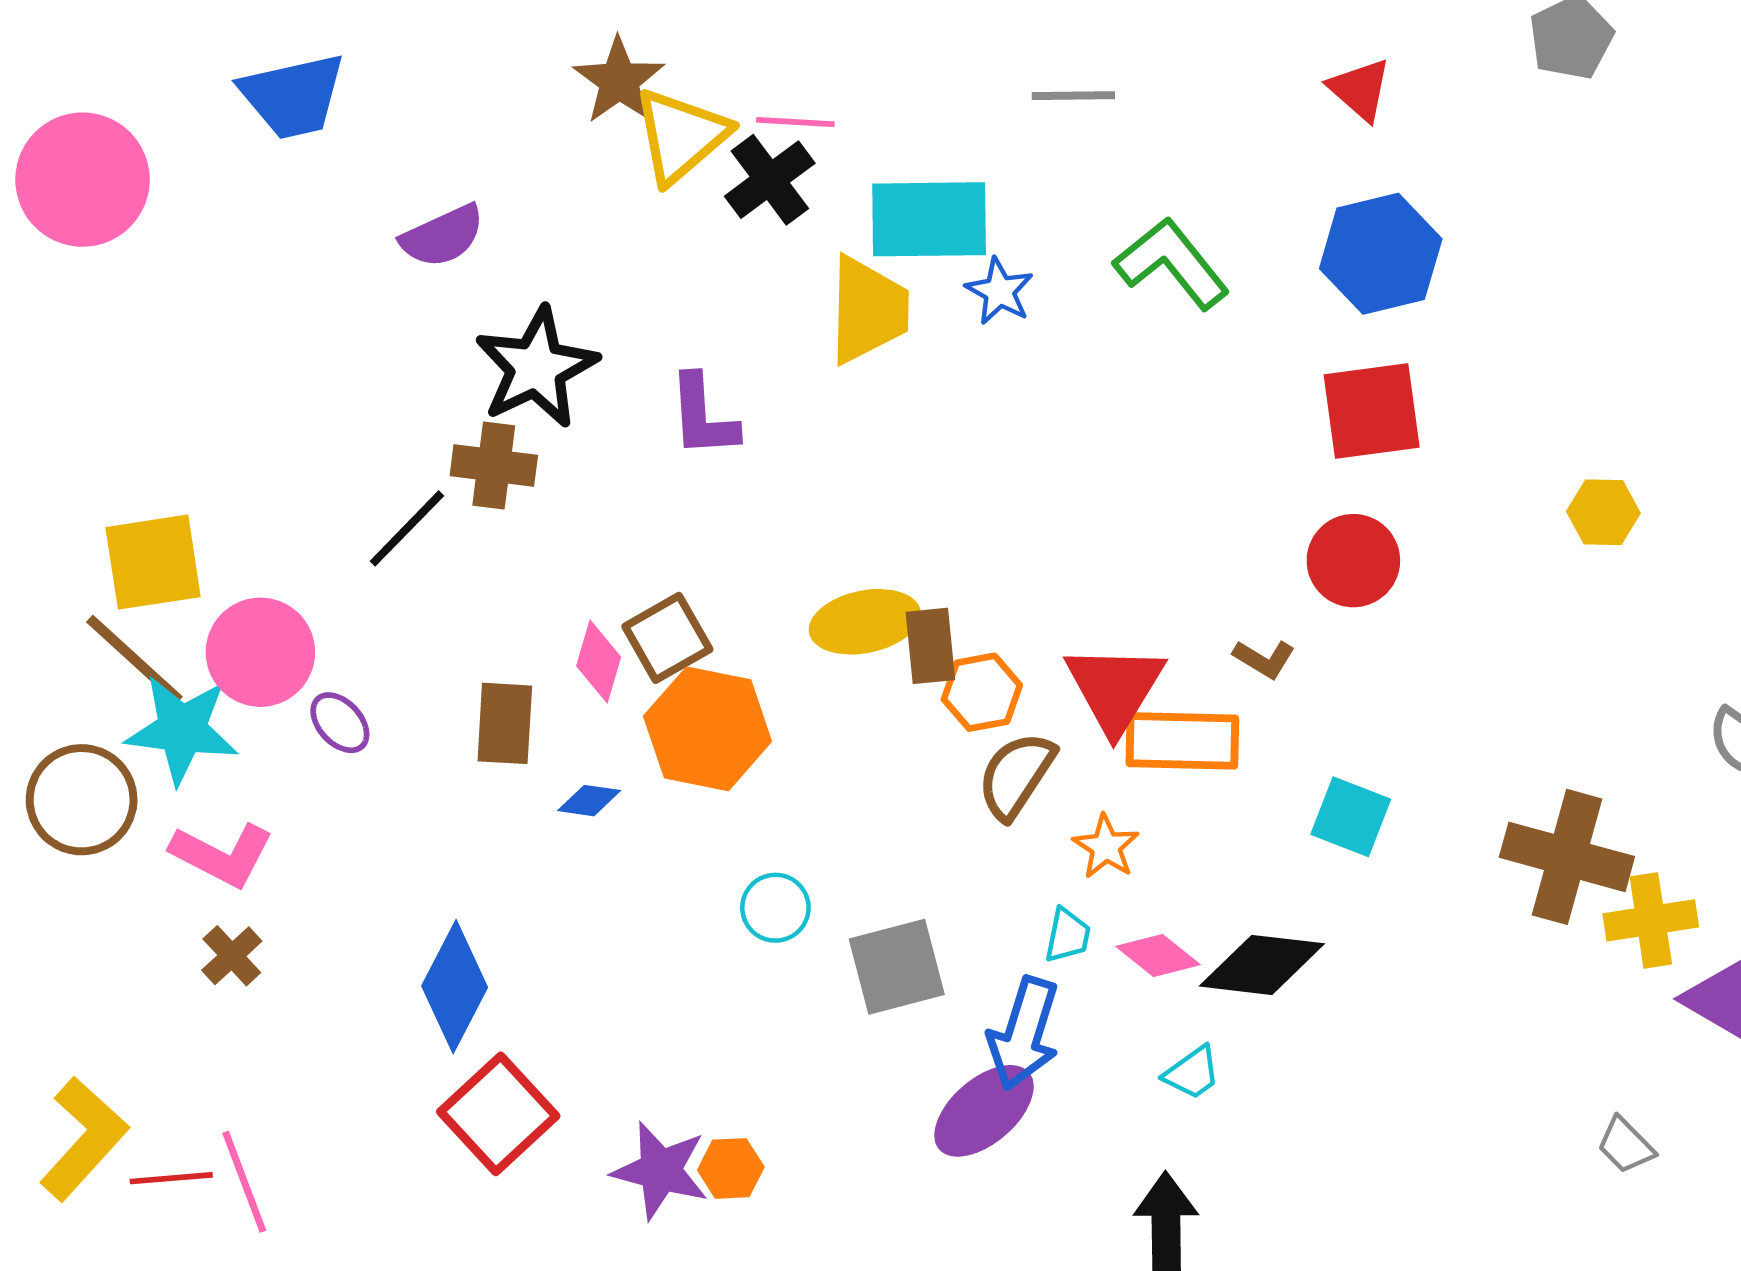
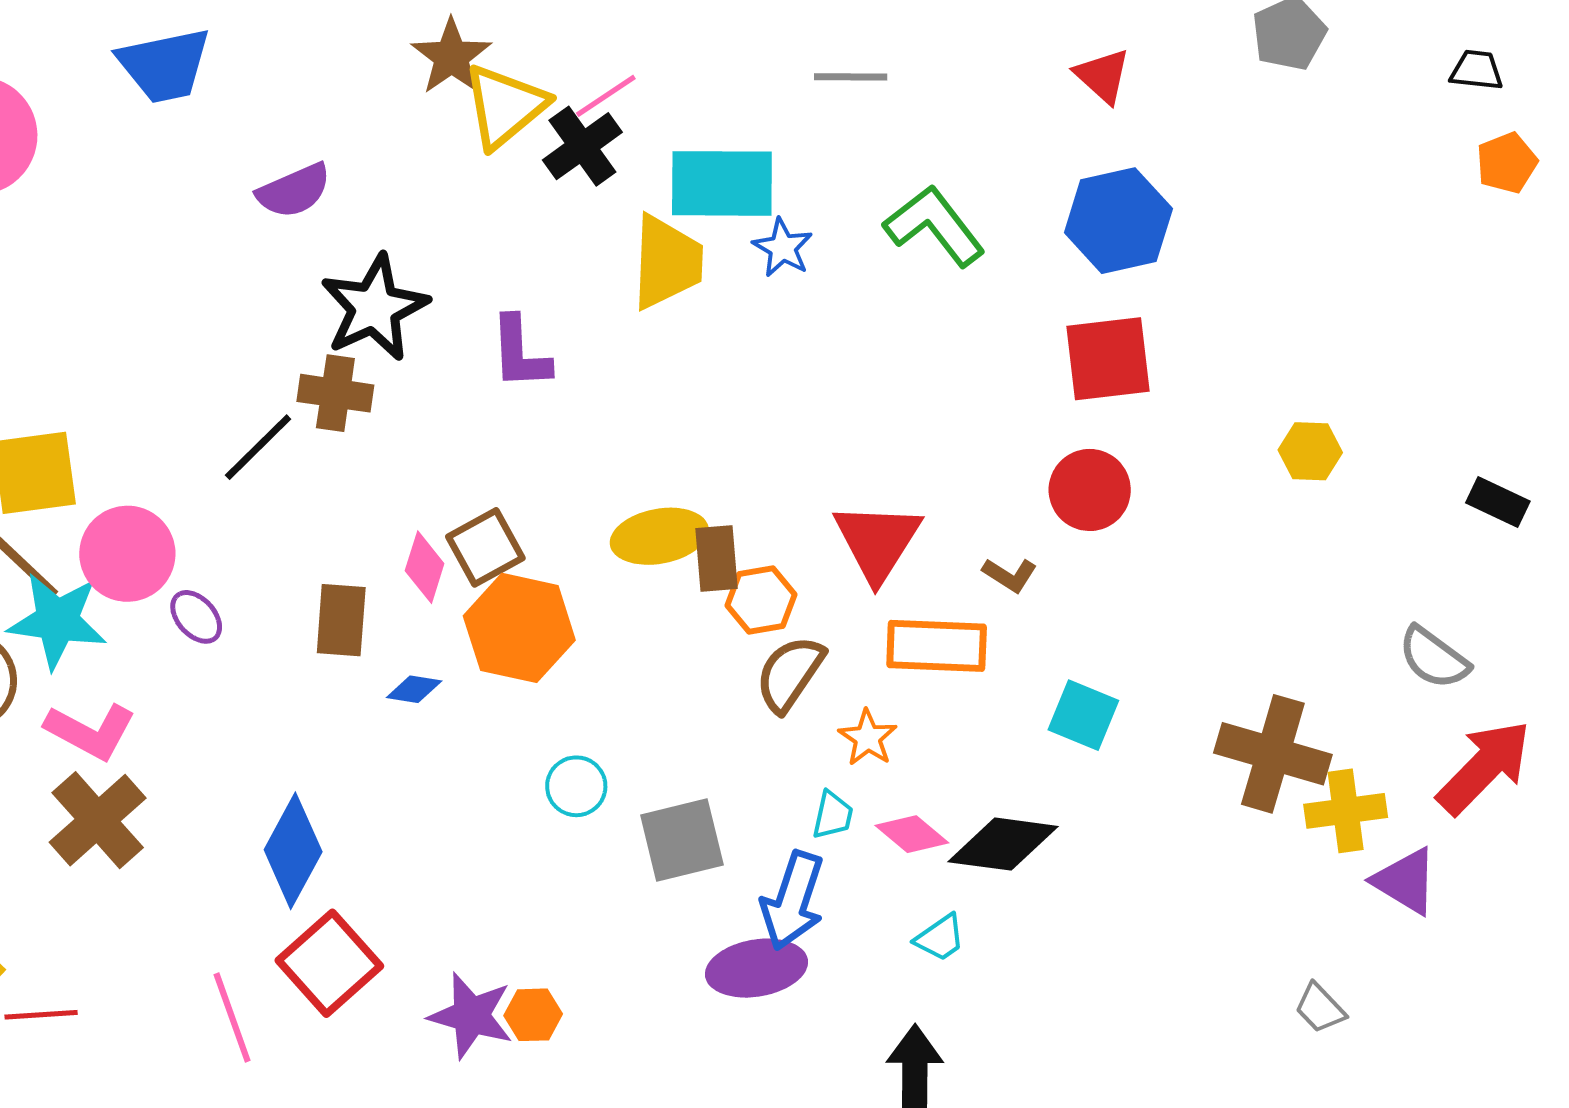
pink line: (795, 122) -> (606, 96), turned -38
red triangle: (1115, 688) -> (877, 542), moved
brown cross: (232, 956) -> (98, 820), size x1.8
purple ellipse: (984, 1111) -> (756, 968), turned 30
pink line: (244, 1182) -> (232, 1017), moved

